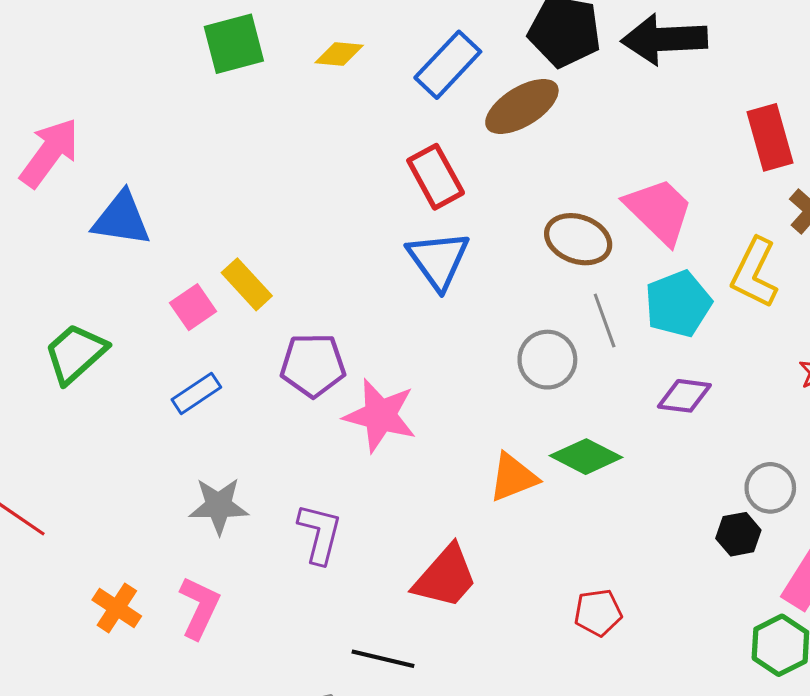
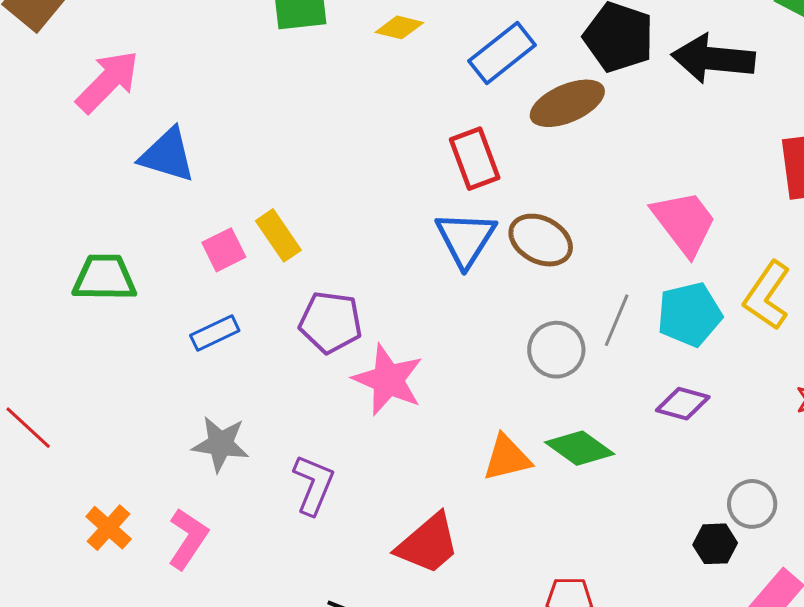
brown ellipse: (578, 239) -> (541, 240), moved
gray line: (605, 321) -> (617, 320), turned 34
green trapezoid: (75, 353) -> (104, 278), turned 34

